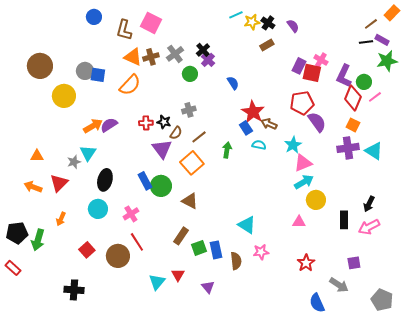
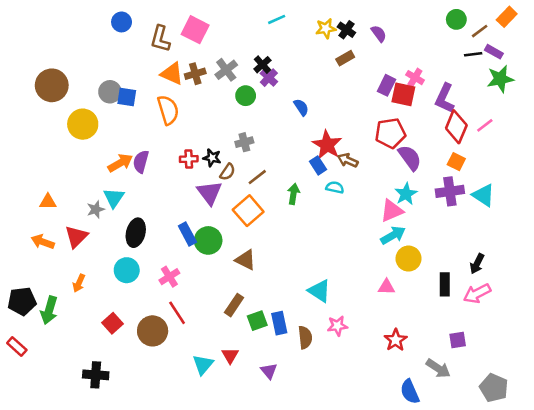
cyan line: (236, 15) -> (277, 19), moved
green circle: (364, 82) -> (456, 19), moved
orange semicircle: (130, 85) -> (168, 110), turned -60
purple semicircle: (109, 125) -> (141, 162), turned -42
cyan star: (293, 145) -> (406, 194), moved

